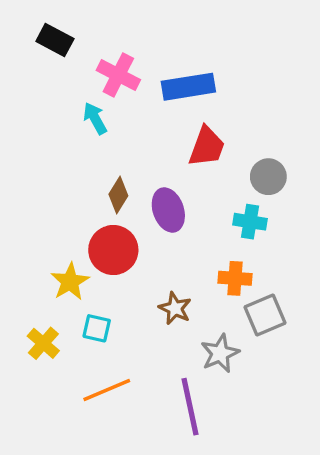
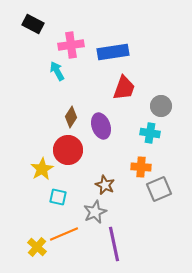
pink cross: (118, 75) -> (71, 45), turned -35
yellow cross: (43, 343) -> (37, 247), moved
gray star: (220, 353) -> (95, 212), moved

